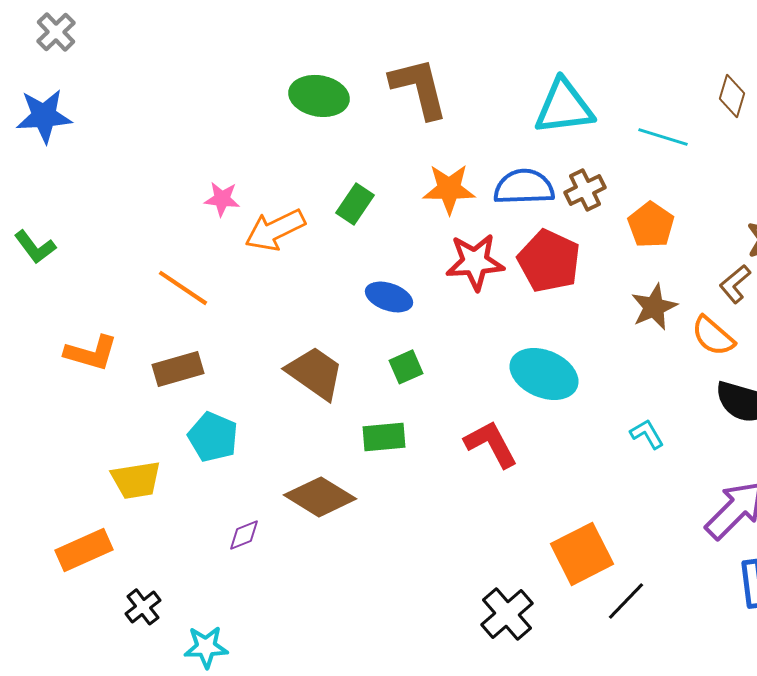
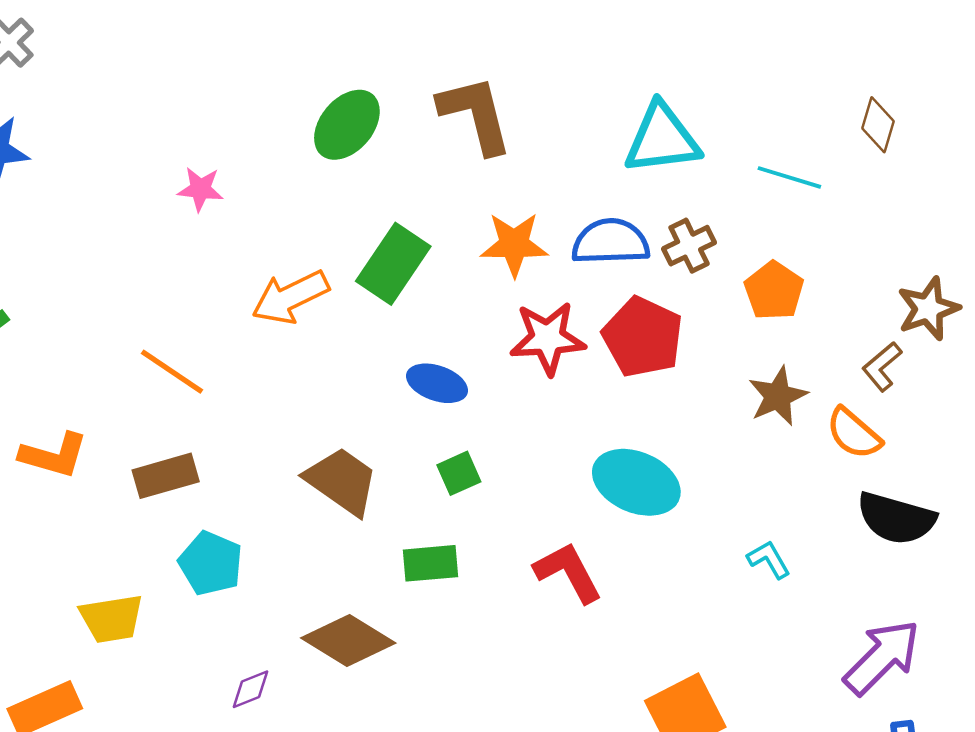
green ellipse: (319, 96) -> (347, 125), turned -60
pink star: (222, 199) -> (200, 189), moved
green rectangle: (355, 204) -> (393, 264), size x1.5

